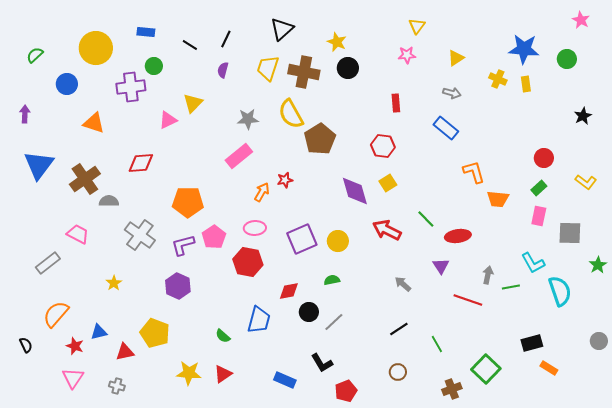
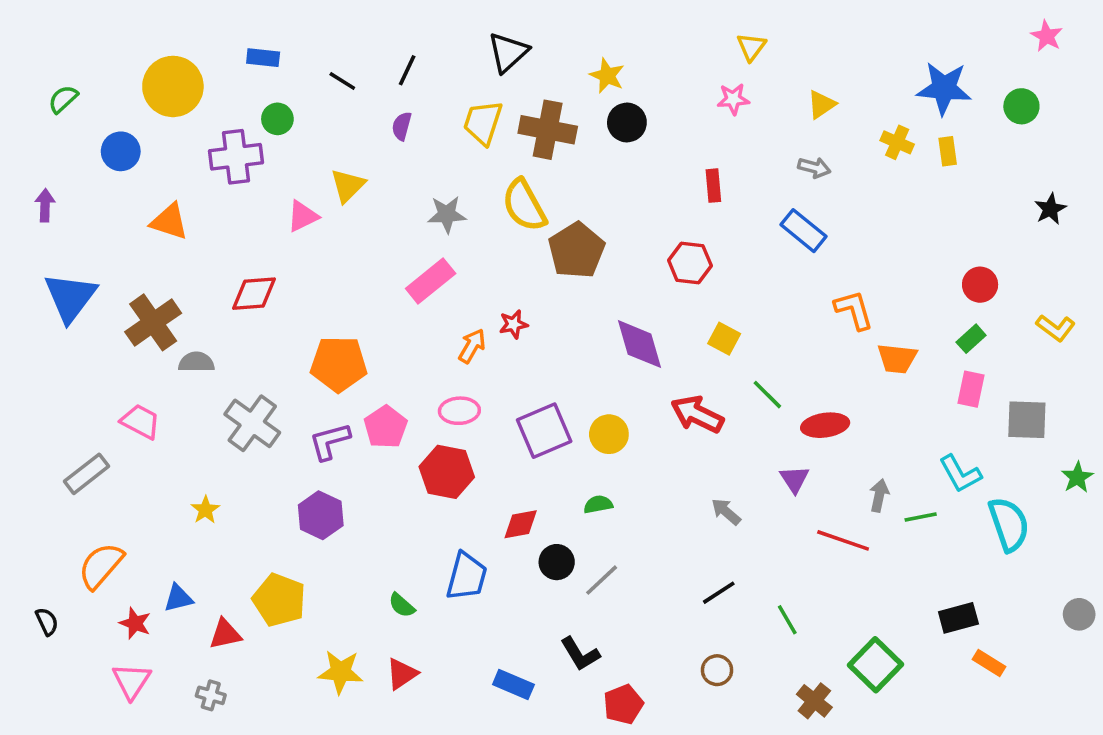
yellow square: (388, 183) -> (724, 339), moved, turned -30
brown cross: (452, 389) -> (814, 701), turned -30

